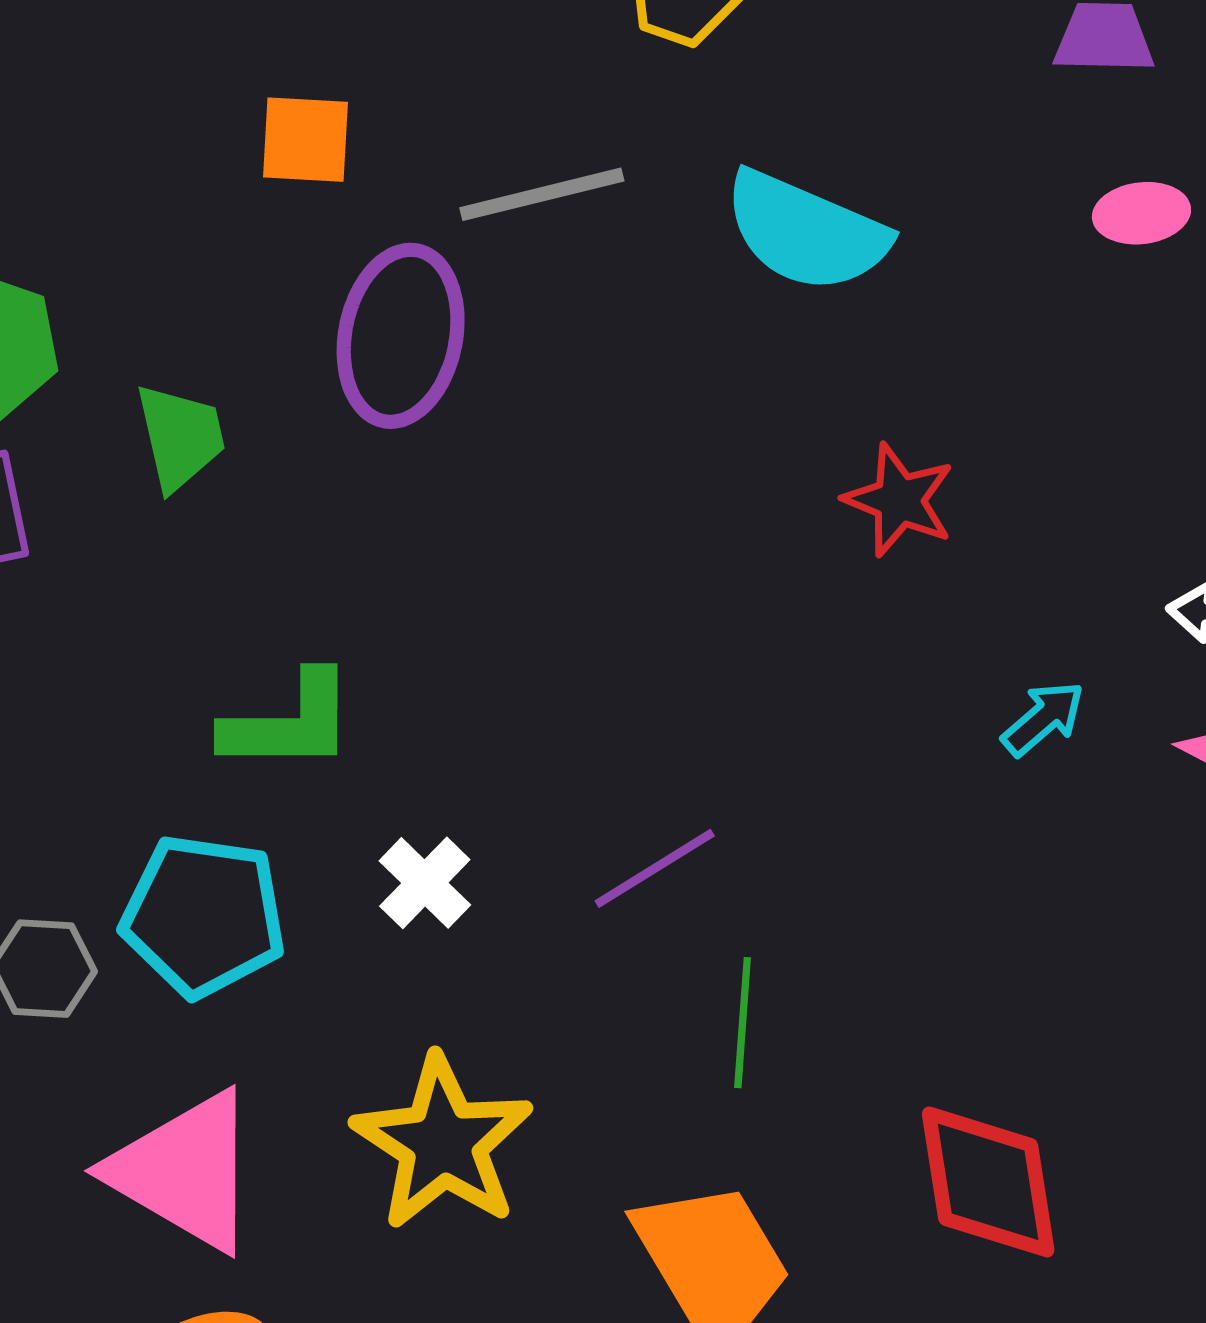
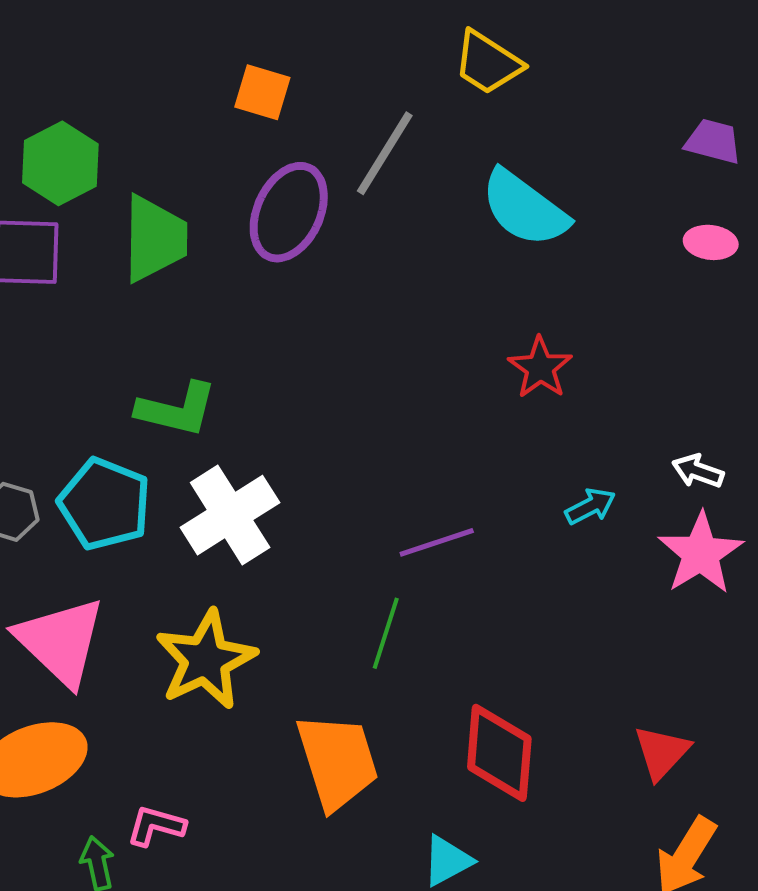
gray line: (542, 194) -> (385, 153), turned -58
green trapezoid: (180, 437) -> (155, 239), size x1.4
purple line: (655, 868) -> (437, 542), moved
white cross: (425, 883) -> (230, 515), size x1.8

